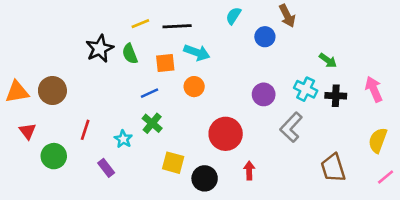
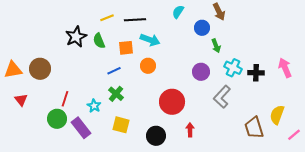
green arrow: (328, 60) -> (216, 46), moved, turned 32
yellow semicircle: (378, 140) -> (277, 115), moved
green circle: (54, 156) -> (57, 119), moved
yellow square: (173, 163) -> (121, 125), moved
purple rectangle: (106, 168) -> (81, 128), size x1.5

